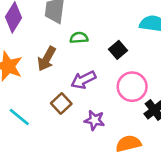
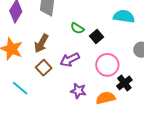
green semicircle: (79, 38) -> (77, 28), moved, turned -144
brown square: (61, 103) -> (44, 68), moved
orange semicircle: (128, 144) -> (106, 98), moved

